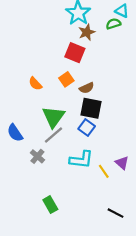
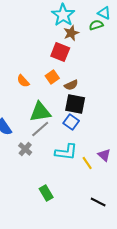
green triangle: (53, 117) -> (40, 112), turned 45
green rectangle: (50, 205) -> (46, 193), moved

